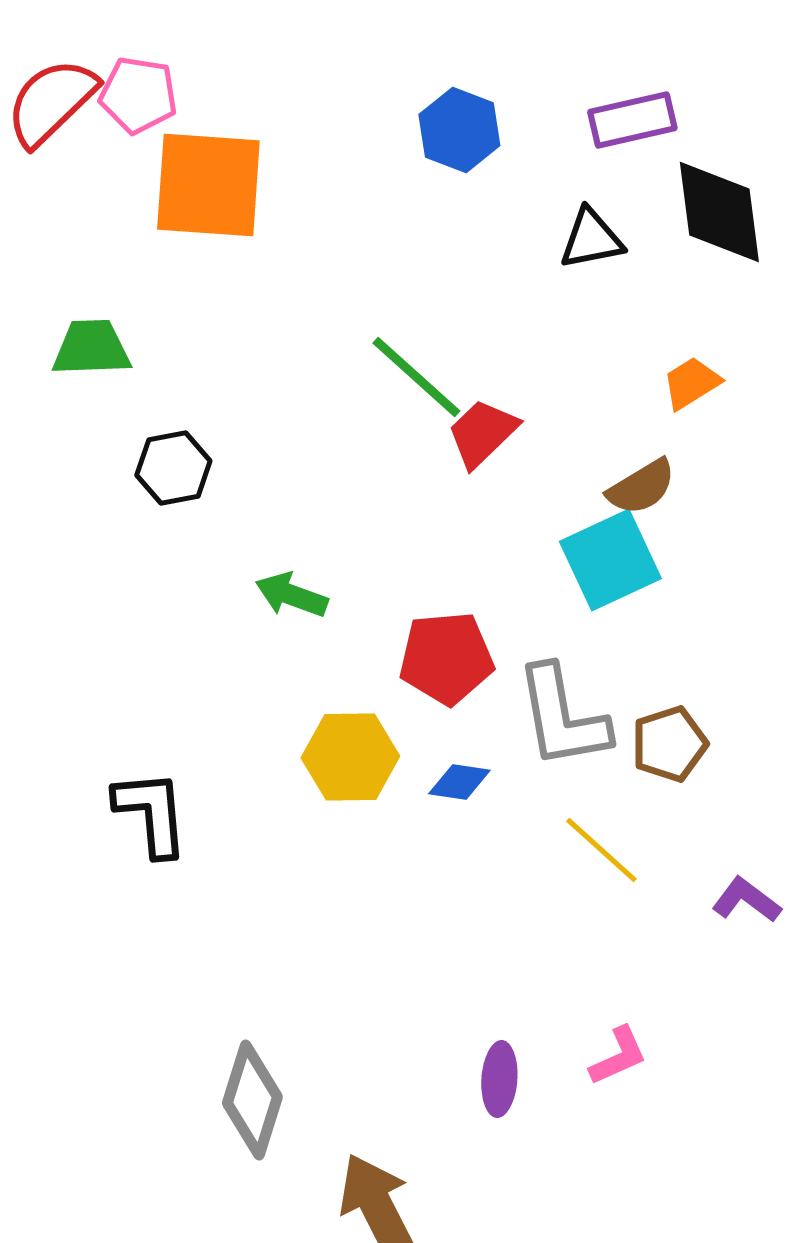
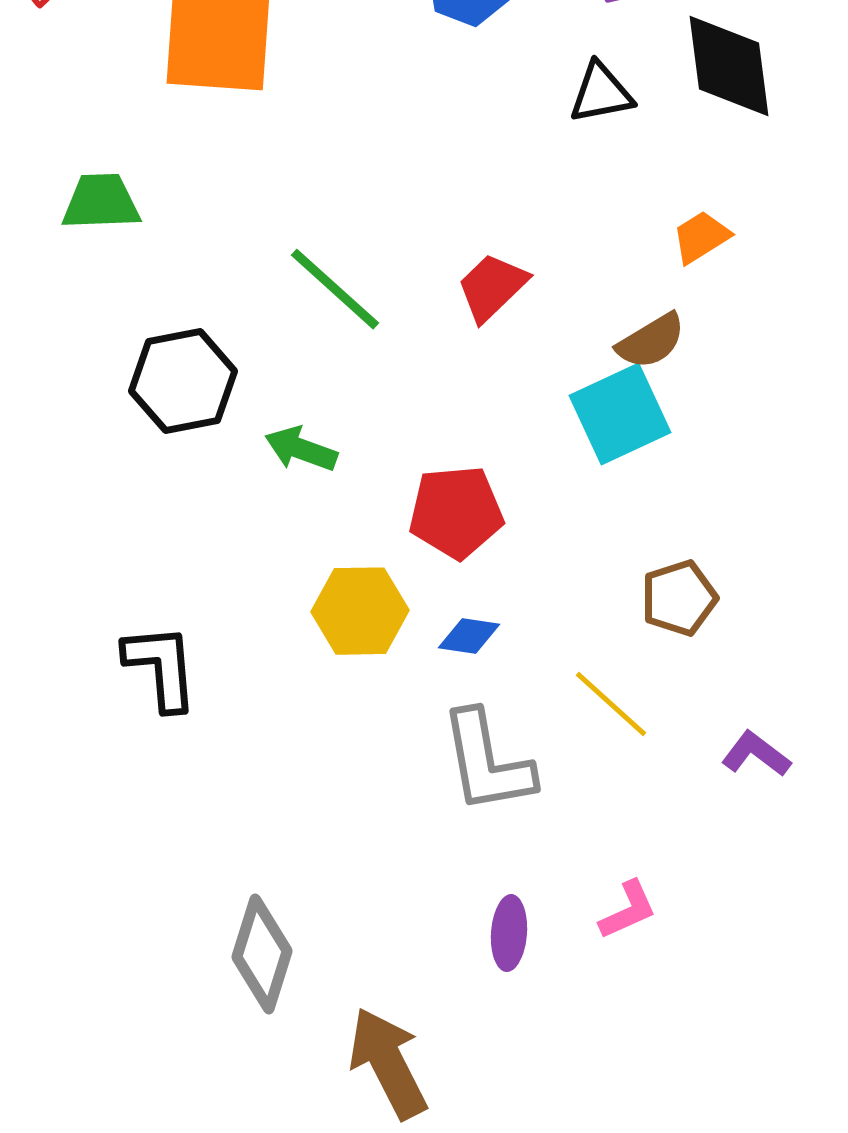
green line: (416, 377) -> (335, 289), moved
black hexagon: (173, 468) -> (183, 381), moved, size x1.4
gray L-shape: (562, 717) -> (487, 762), moved

